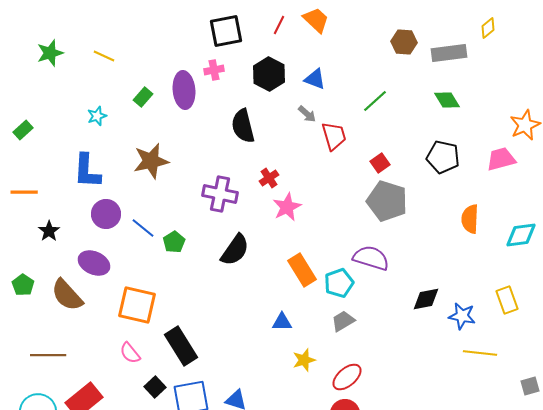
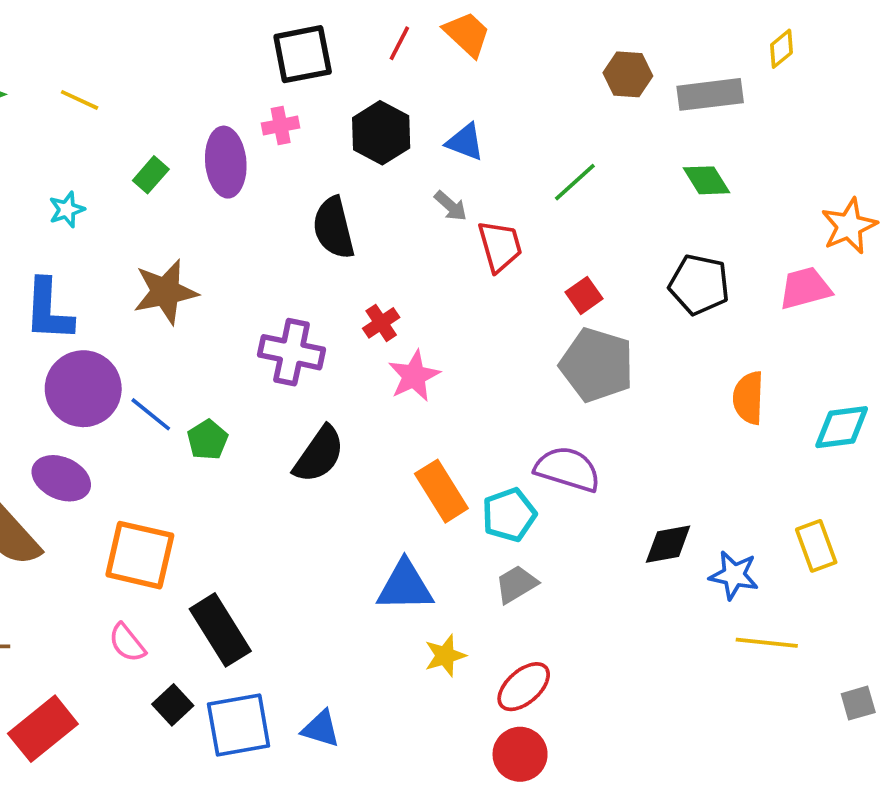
purple circle: (106, 214) -> (83, 389), size x1.4
blue triangle: (282, 322) -> (405, 586), size x1.6

